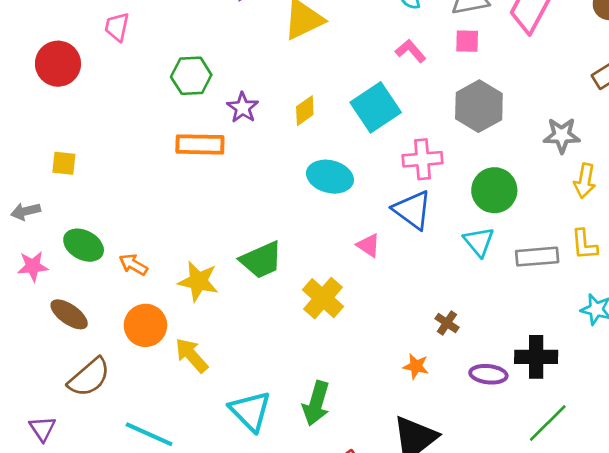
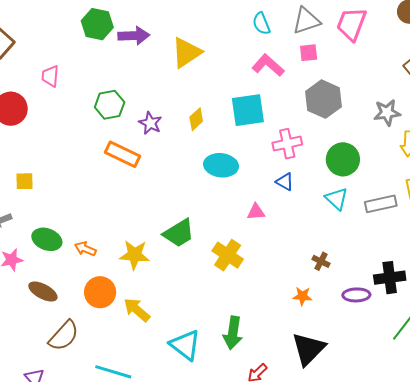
pink L-shape: (411, 51) -> (268, 65), size x1.4
cyan square: (376, 107) -> (248, 110), turned 33
orange rectangle: (200, 144) -> (123, 154), turned 32
blue triangle: (412, 210) -> (285, 182), size x0.6
pink triangle: (369, 245) -> (256, 212), turned -30

